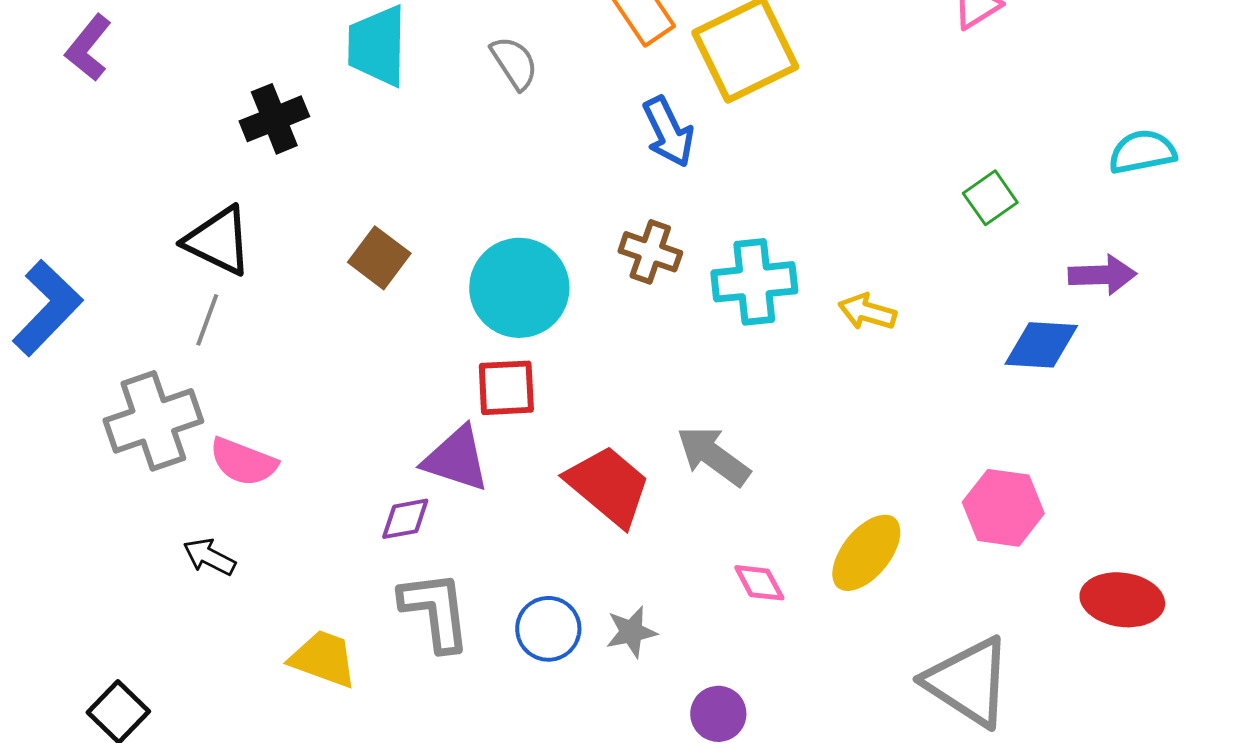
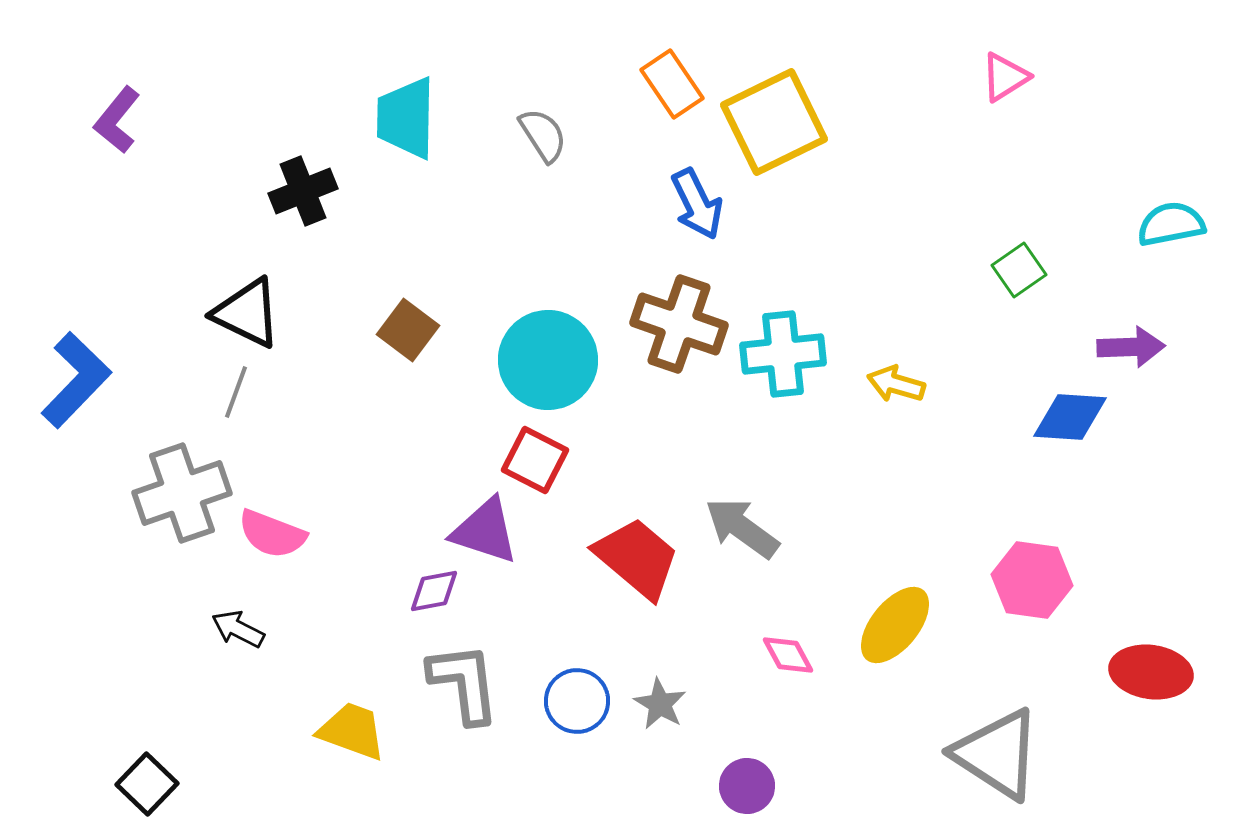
brown cross: (650, 252) -> (679, 324), size x1.5
red square: (506, 388) -> (535, 460), turned 30
gray star: (631, 632) -> (660, 704), turned -30

